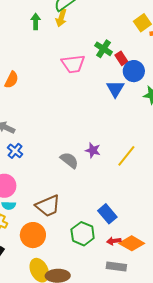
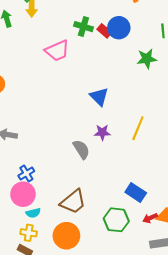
blue circle: (134, 71) -> (119, 28), moved
blue triangle: (115, 89) -> (99, 97), moved
blue cross: (15, 151) -> (26, 173), moved, turned 35
gray semicircle: (69, 160) -> (81, 149), turned 36

